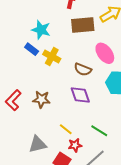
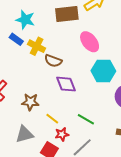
brown semicircle: (83, 69) -> (53, 61), moved
brown star: (41, 99) -> (30, 102), moved

